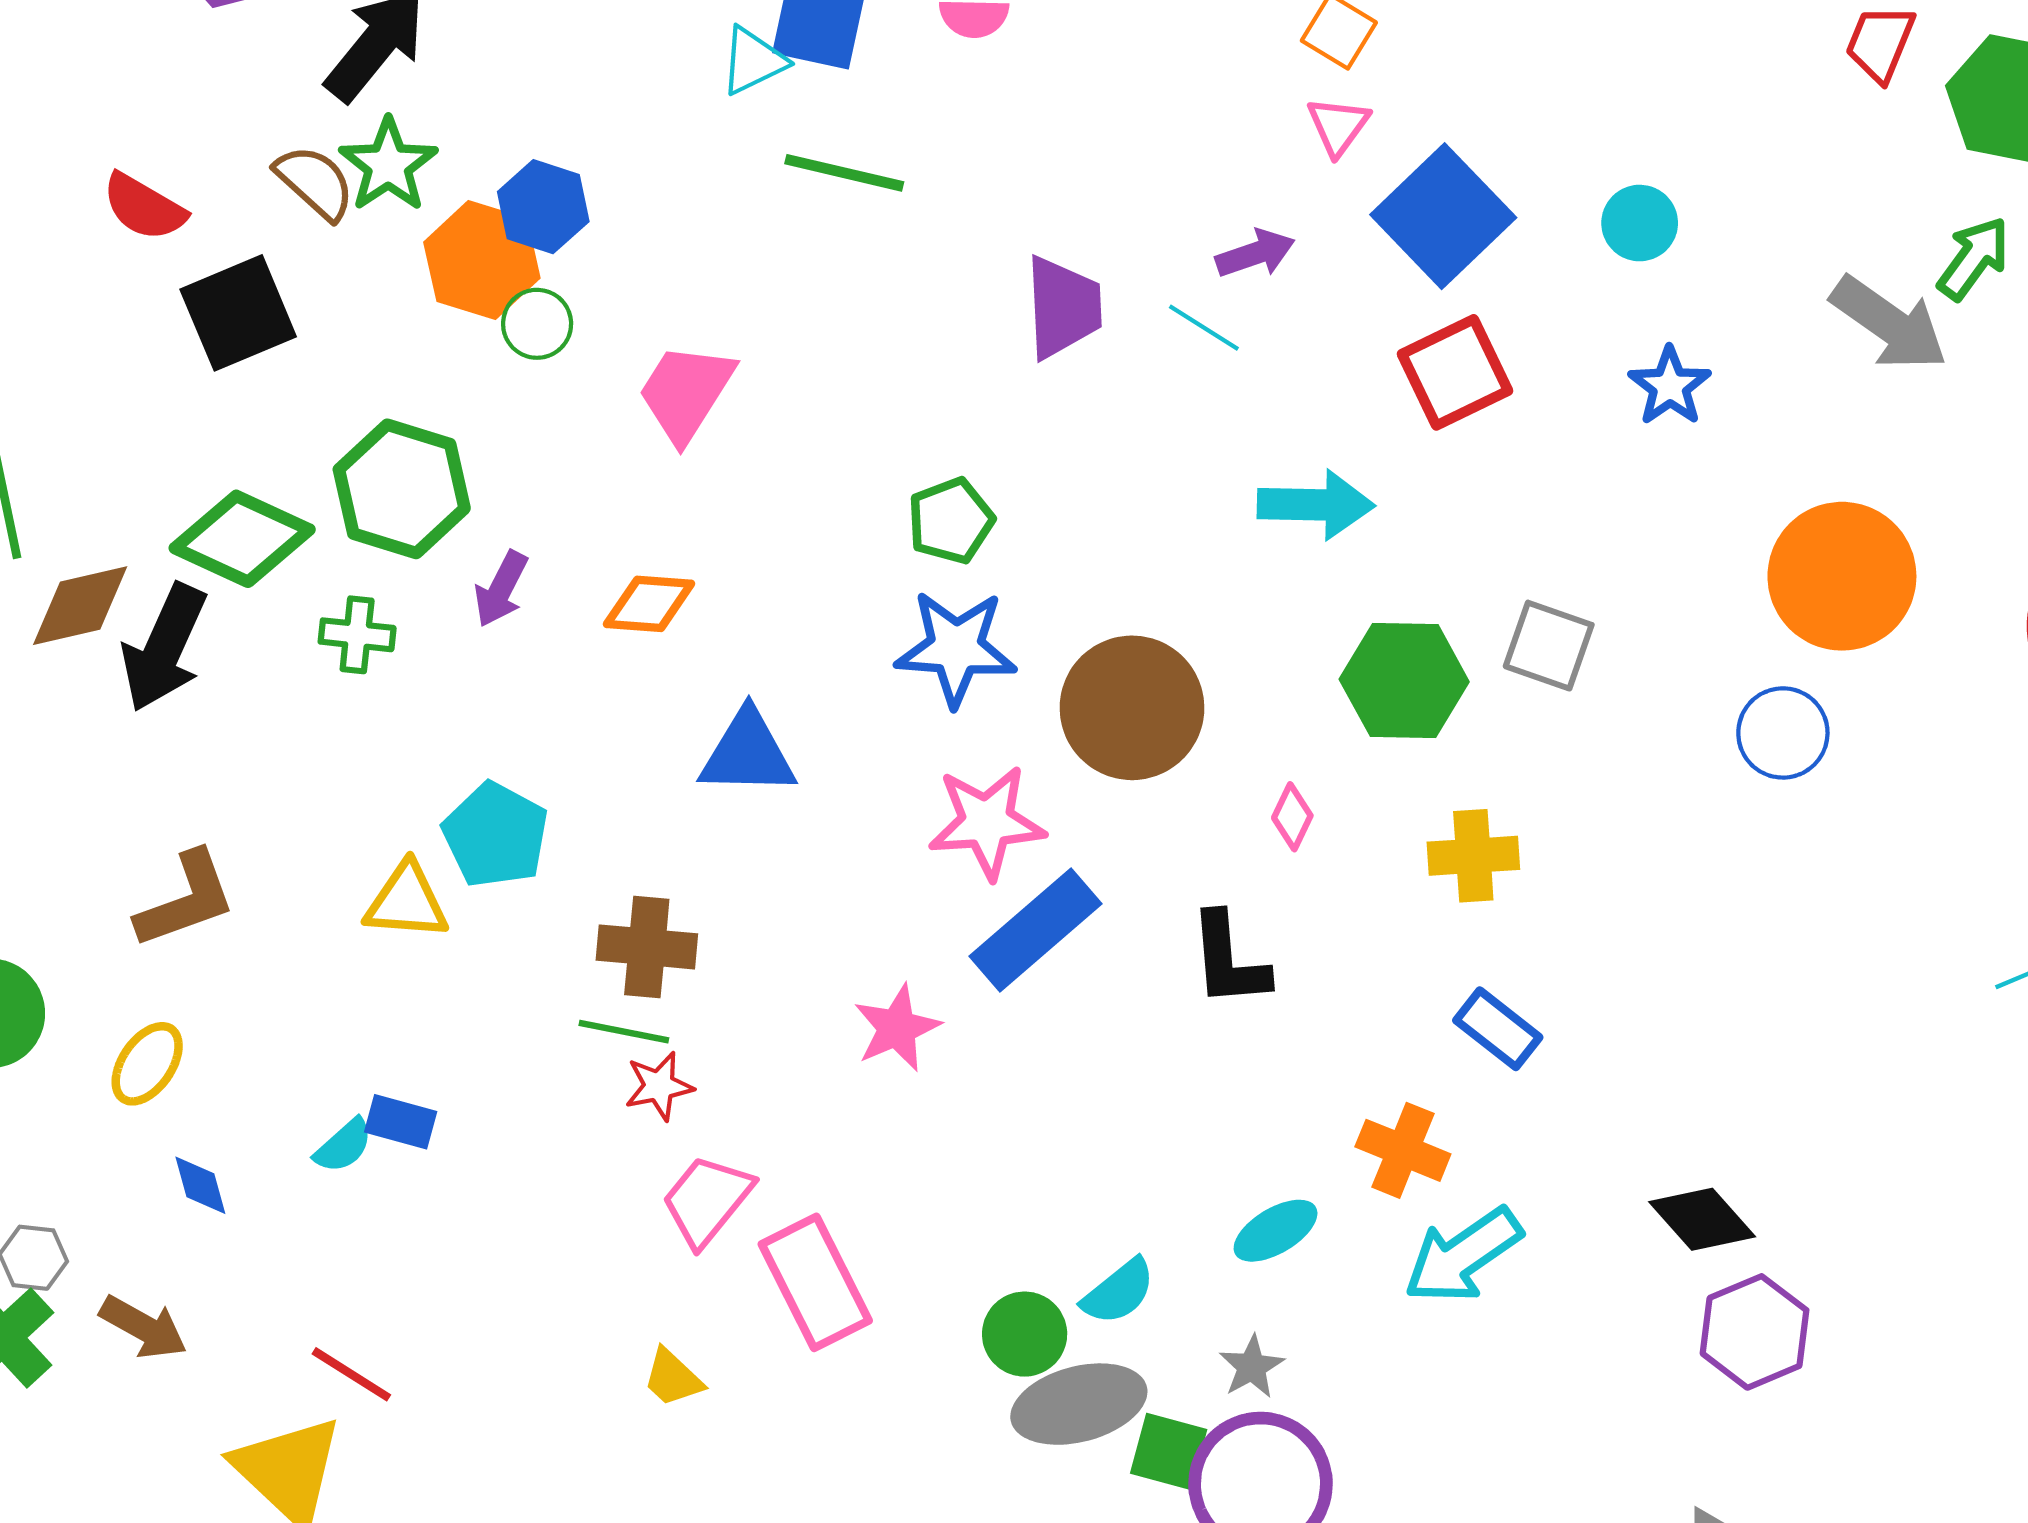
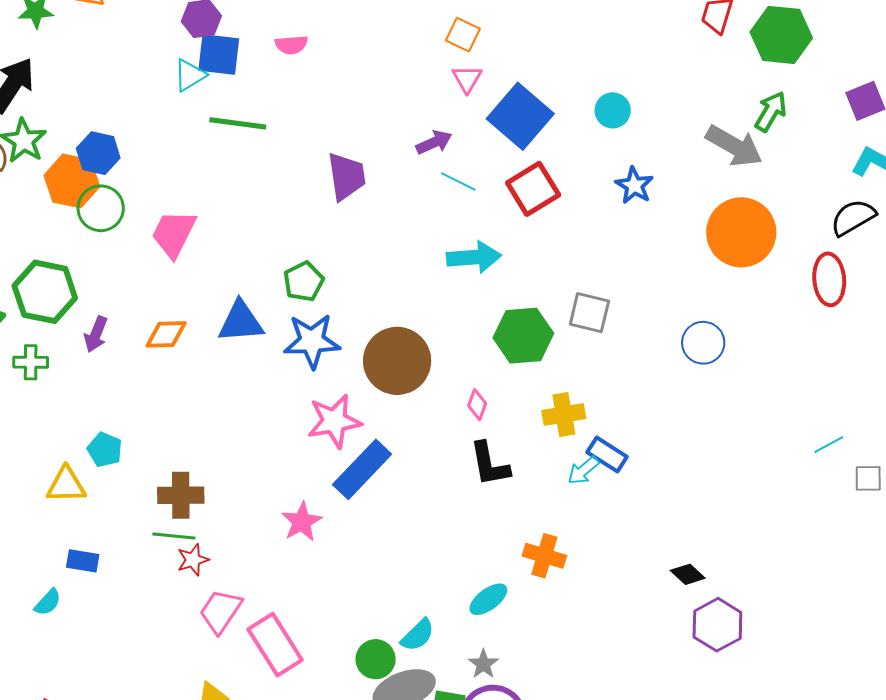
green circle: (537, 324) -> (101, 208), size x1.4
cyan line: (1204, 328) -> (458, 181), moved
orange circle: (1842, 576) -> (741, 232), moved
blue triangle: (748, 753) -> (241, 322), moved
cyan pentagon: (496, 835) -> (105, 450), size x0.7
black L-shape: (1229, 960) -> (489, 464), moved
blue rectangle: (1498, 1029) -> (607, 454), moved
blue rectangle: (401, 1122) -> (83, 561), moved
black diamond: (1702, 1219) -> (688, 574), size x0.7
cyan arrow: (1463, 1256) -> (583, 470), moved, size x0.6

